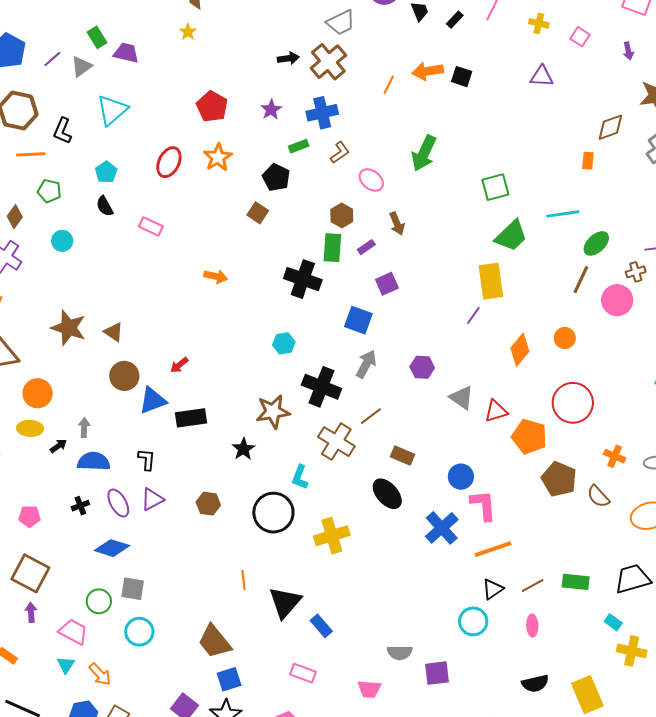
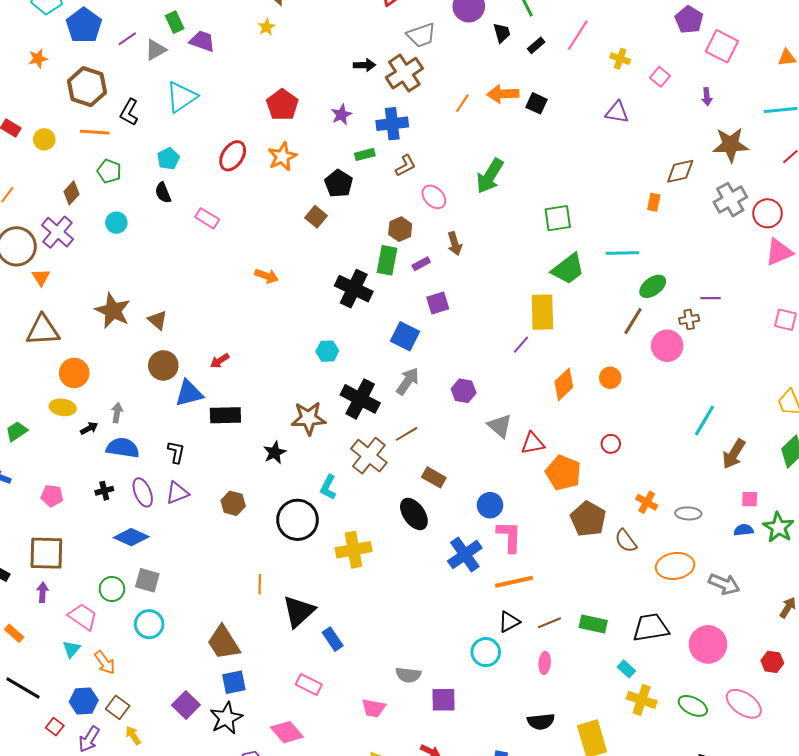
red circle: (573, 403) -> (611, 444), size x0.5
brown square: (30, 573) -> (46, 553), turned -33

